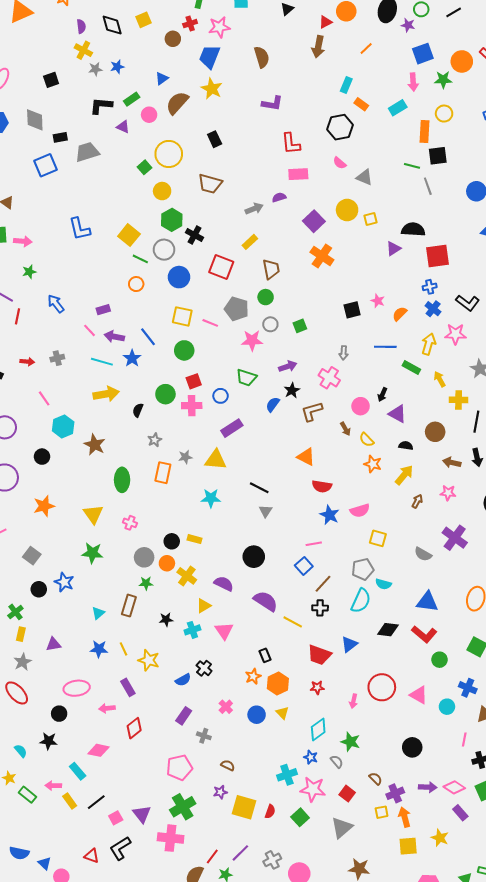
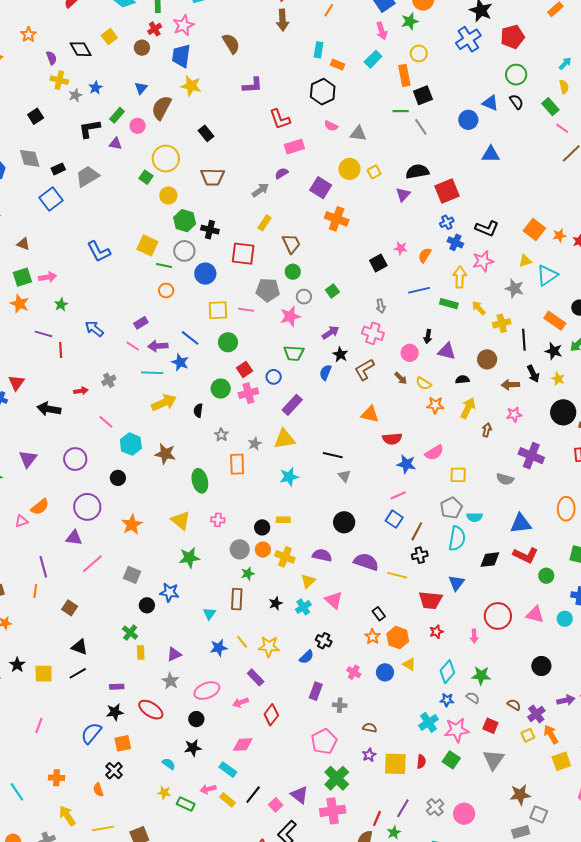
gray star: (23, 662) -> (170, 681), moved

